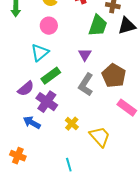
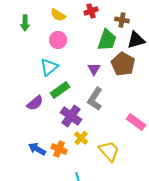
brown pentagon: (114, 76) -> (123, 64), moved
purple cross: (47, 102) -> (71, 116), moved
blue arrow: (32, 123) -> (37, 149), moved
orange cross: (18, 156) -> (59, 149), moved

